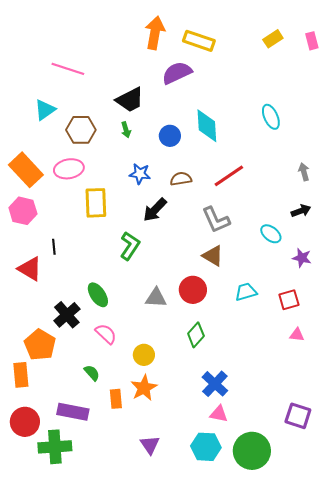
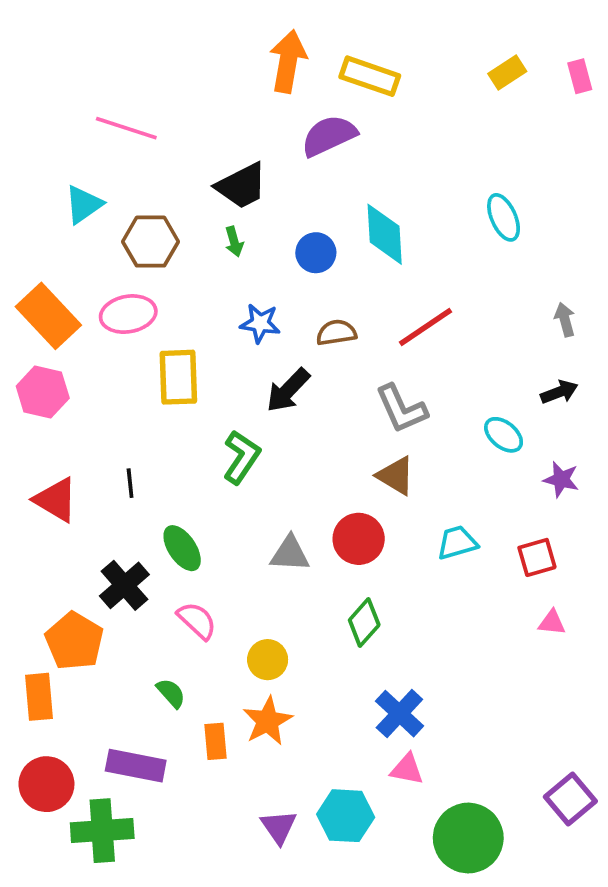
black line: (54, 247) -> (130, 483), moved
purple square: (298, 416) -> (570, 799), moved, turned 32
cyan hexagon: (206, 447) -> (346, 816), moved

